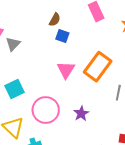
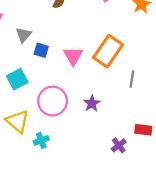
blue square: (62, 36) -> (41, 50), moved
gray triangle: (13, 44) -> (23, 35), moved

